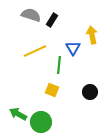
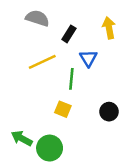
black rectangle: (52, 20) -> (69, 34), moved
yellow arrow: (92, 35) -> (109, 28), moved

